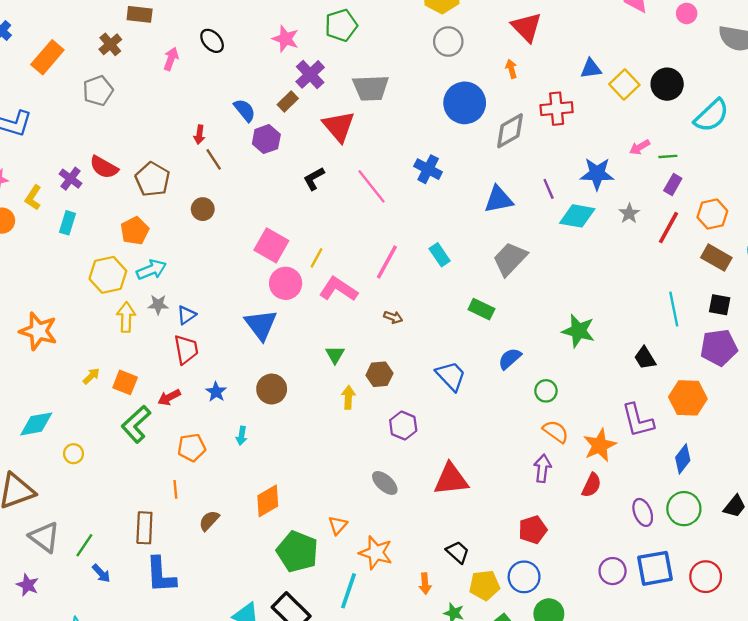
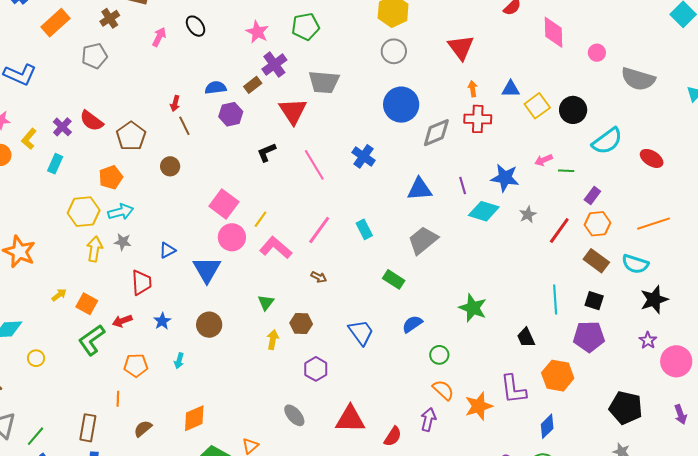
orange arrow: (511, 69) -> (473, 89), moved
blue semicircle: (245, 110) -> (216, 88), turned -65
purple rectangle: (673, 184) -> (592, 196), moved
blue triangle: (186, 315) -> (167, 250), moved
red semicircle: (592, 485) -> (393, 436), moved

